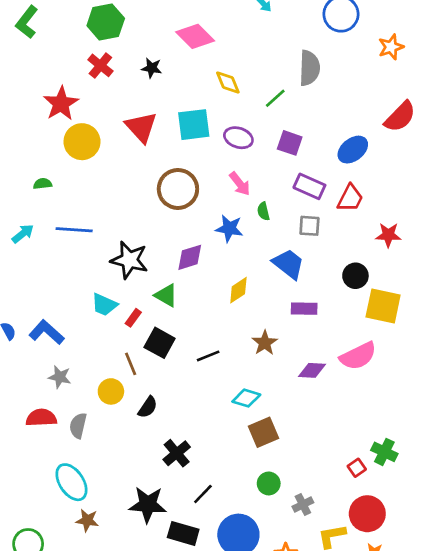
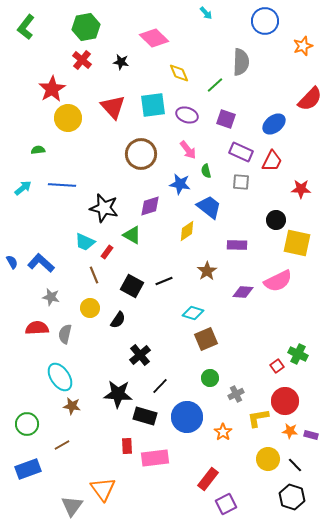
blue trapezoid: (288, 264) -> (209, 207), moved
black square: (160, 343) -> (132, 286), moved
brown line: (131, 364) -> (94, 275), moved

